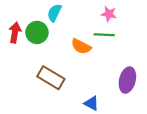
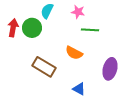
pink star: (109, 14) -> (78, 12), moved
orange semicircle: (81, 46) -> (74, 53), moved

